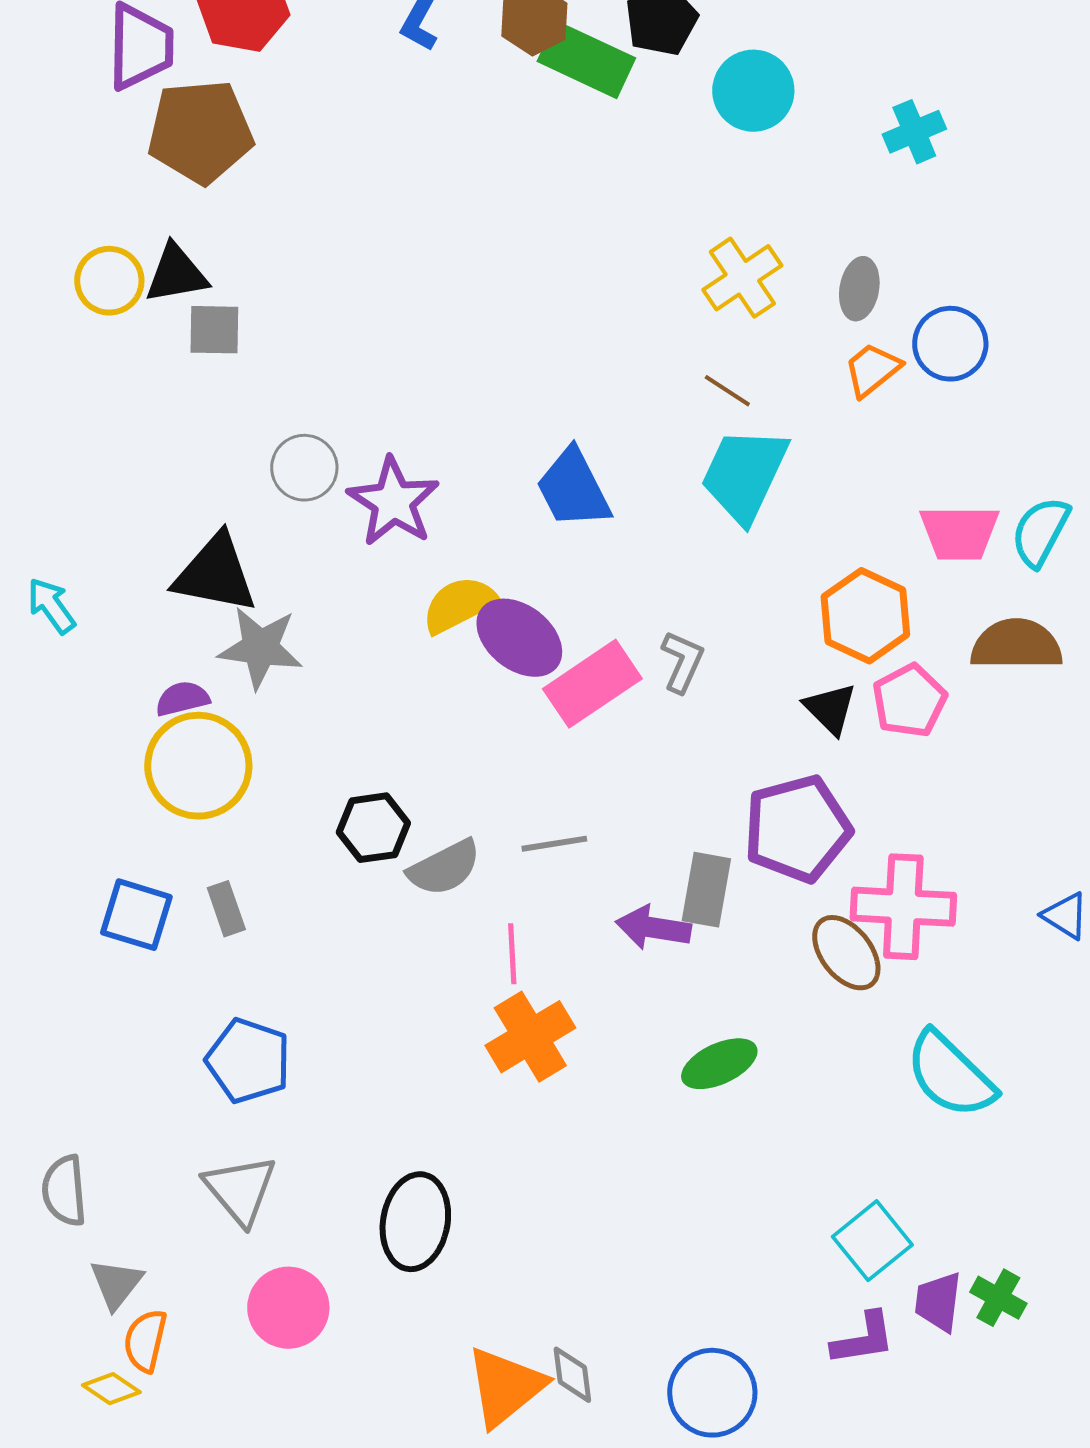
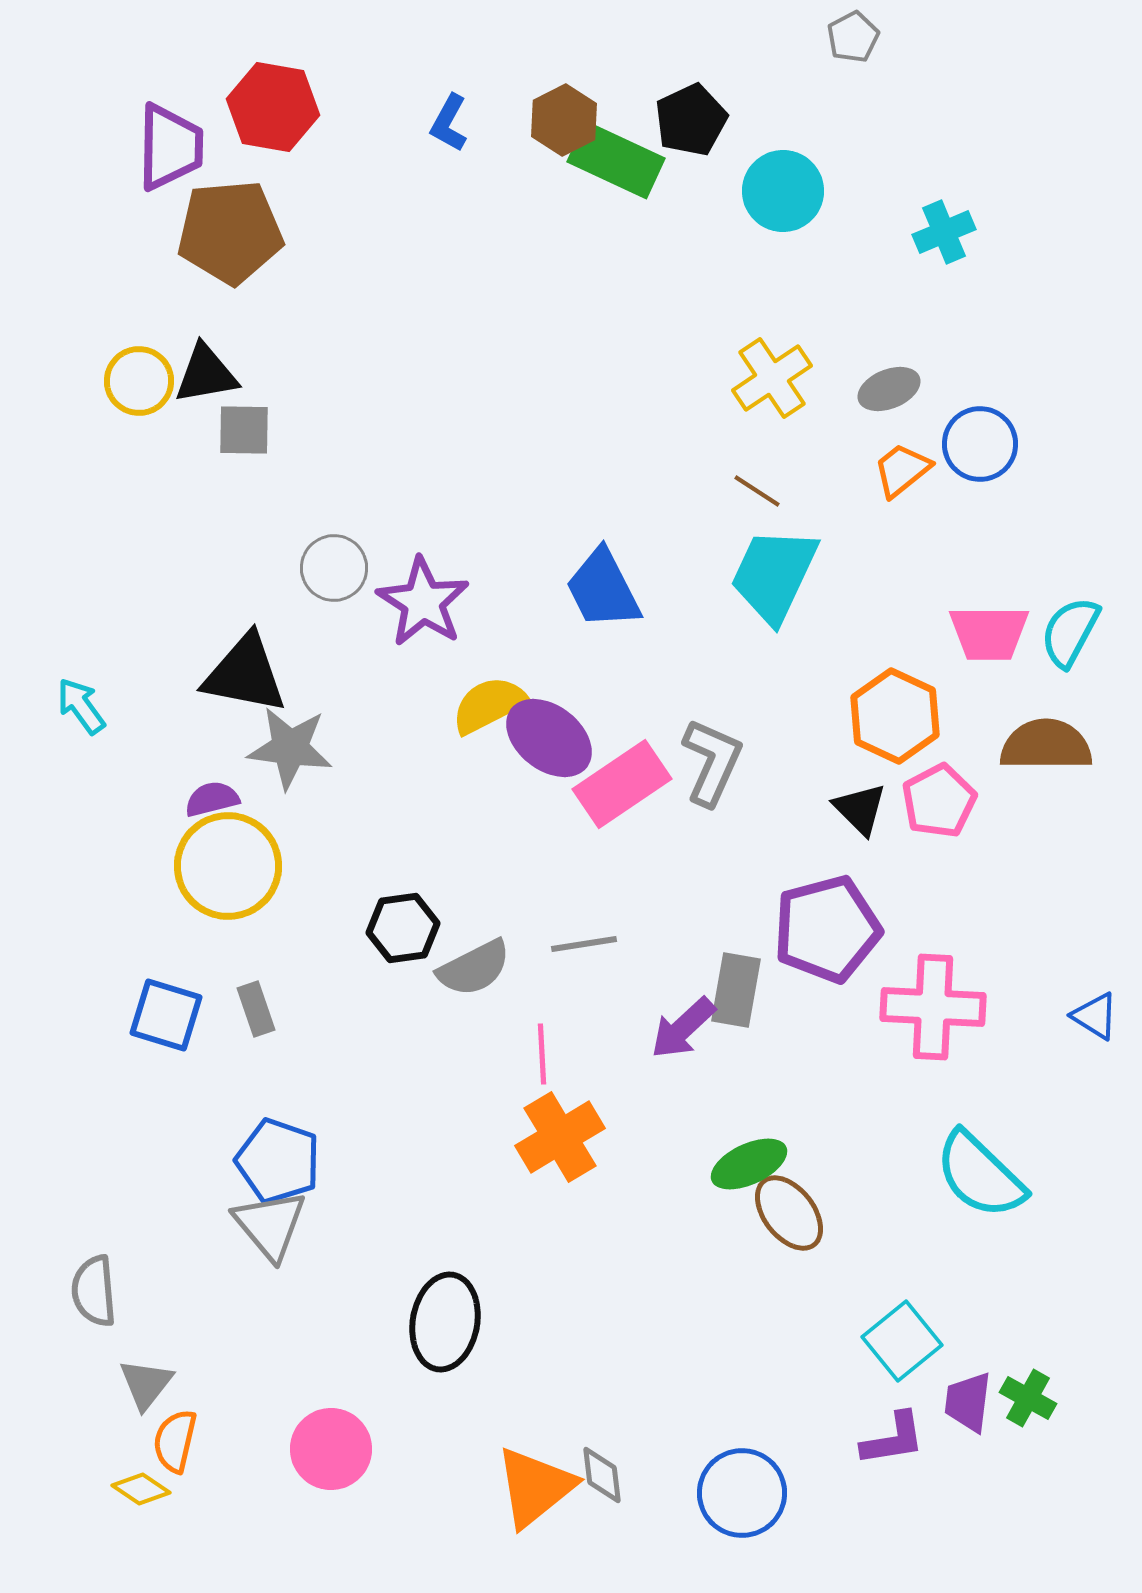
gray ellipse: (859, 289) -> (889, 389), turned 58
gray L-shape: (682, 662) -> (712, 762), size x1.4
purple arrow: (653, 928) -> (683, 1028), turned -52
brown ellipse: (846, 953) -> (789, 1213), moved
gray triangle: (240, 1190) -> (270, 1225), moved
pink circle: (288, 1308) -> (331, 1449), moved

